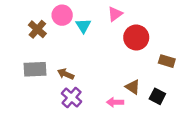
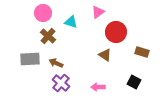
pink circle: (62, 15) -> (43, 13), moved
cyan triangle: (83, 26) -> (71, 22), turned -40
brown cross: (37, 29) -> (48, 36), moved
brown triangle: (133, 87) -> (105, 55), moved

